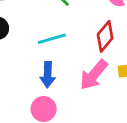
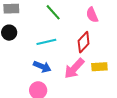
blue arrow: (48, 75) -> (42, 67), turned -72

